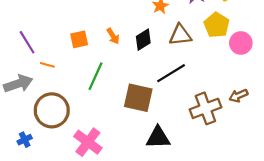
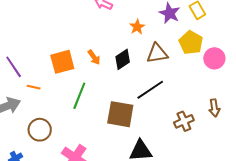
orange square: (79, 39) -> (62, 62), size x1.4
brown arrow: (238, 96) -> (214, 108), turned -72
brown cross: (205, 108) -> (184, 121), size x0.7
brown circle: (52, 110) -> (40, 130), size x0.7

